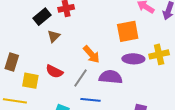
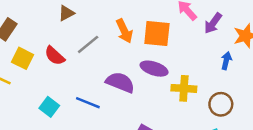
orange arrow: (91, 54) -> (124, 31), moved
yellow cross: (159, 54) -> (184, 88), moved
gray line: (80, 78) -> (88, 44), moved

